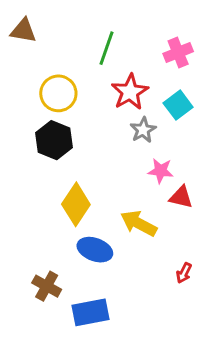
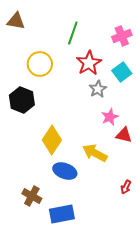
black hexagon: (54, 140) -> (22, 100), moved
pink star: (161, 171) -> (110, 117), turned -30

